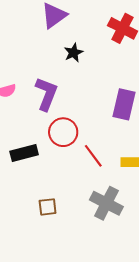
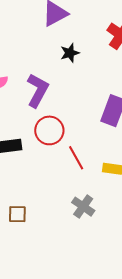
gray cross: (106, 203) -> (83, 207), size x0.7
brown square: (48, 207) -> (17, 214), moved

